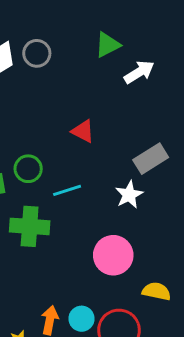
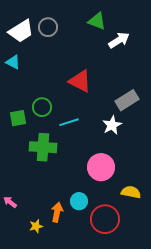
green triangle: (107, 45) -> (97, 21), turned 48
red triangle: (83, 131) -> (80, 81), size x1.4
cyan circle: (82, 319) -> (79, 201), moved

